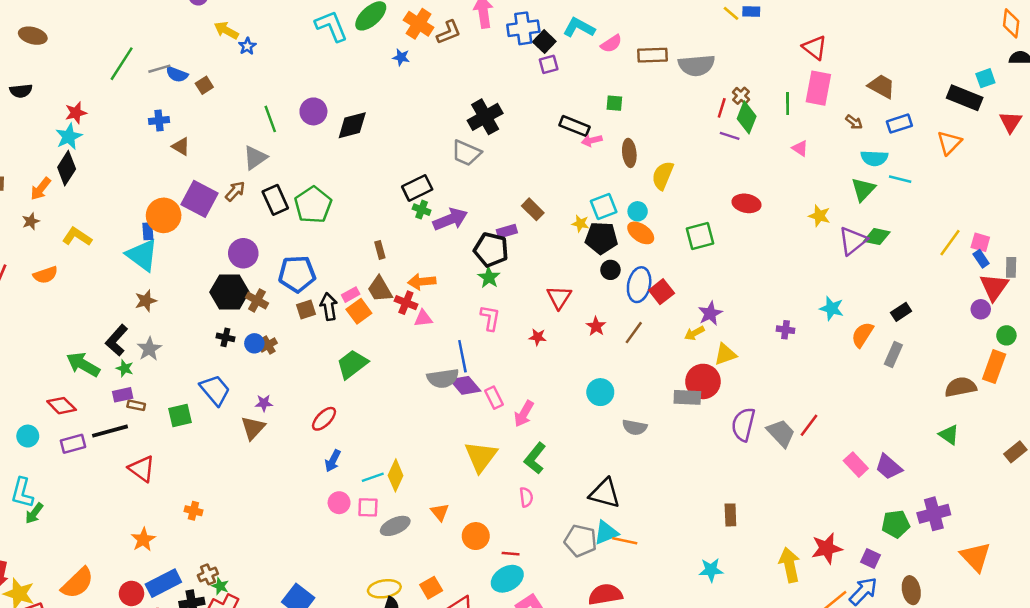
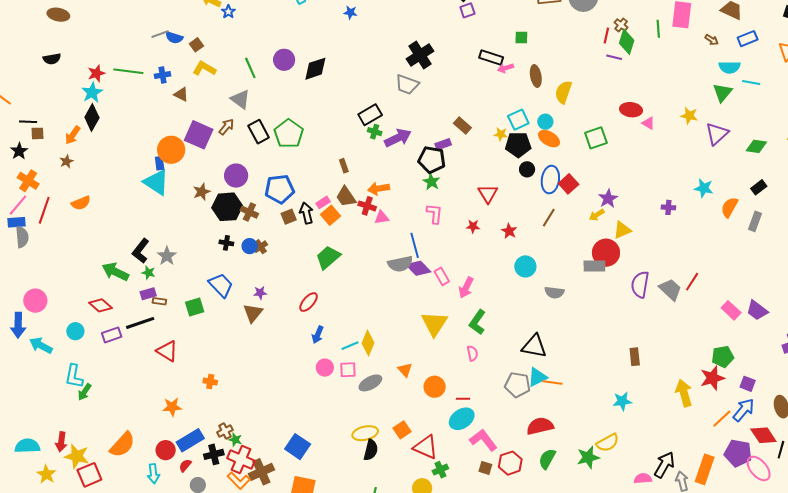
green line: (122, 64) -> (128, 71), moved, turned 68
pink triangle: (800, 148) -> (648, 123), moved
gray triangle: (255, 158) -> (240, 99), turned -45
yellow L-shape: (77, 237) -> (204, 69), moved
green diamond: (877, 237) -> (756, 146), moved
brown star: (146, 301) -> (202, 192), moved
red star: (596, 326) -> (509, 231), moved
green pentagon: (896, 524) -> (723, 357), moved
orange star: (143, 539) -> (172, 407), turned 30

